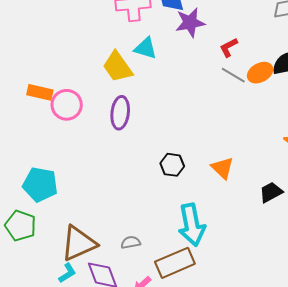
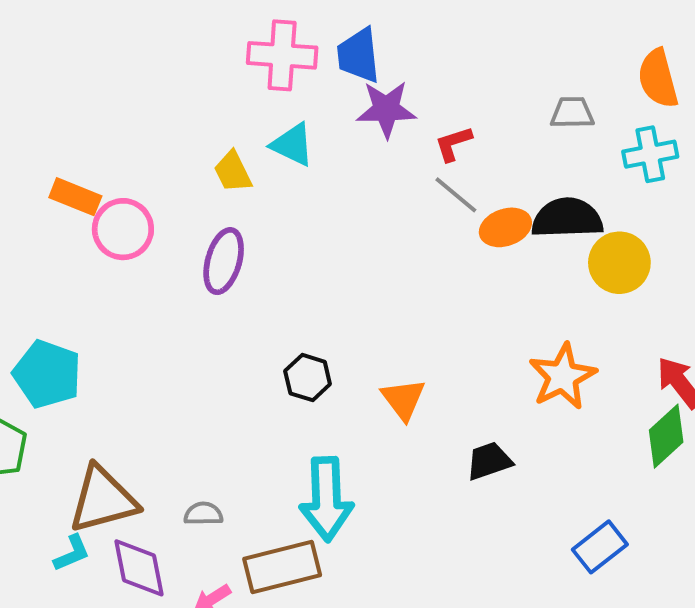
red L-shape: (229, 47) -> (453, 144), moved
yellow trapezoid: (118, 67) -> (233, 172), size x0.7
gray line: (233, 75) -> (456, 195), moved

